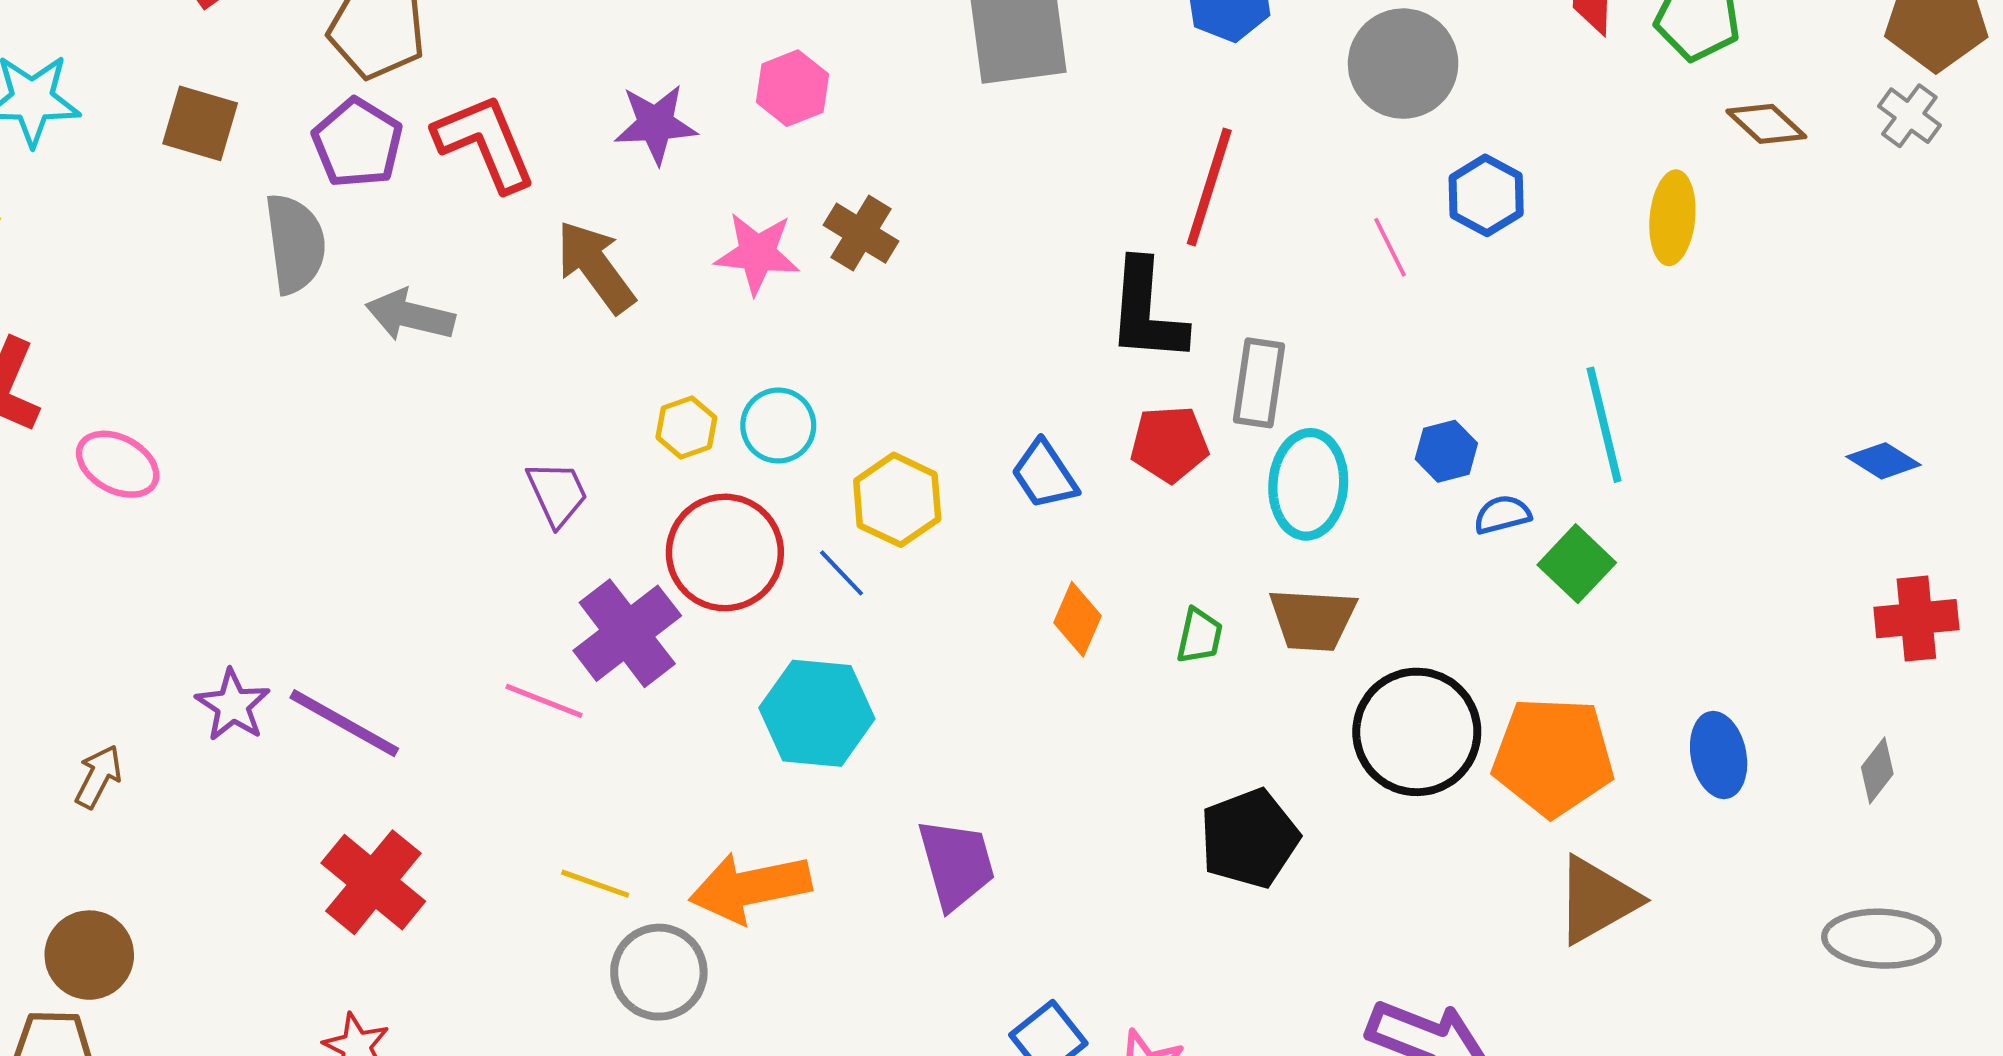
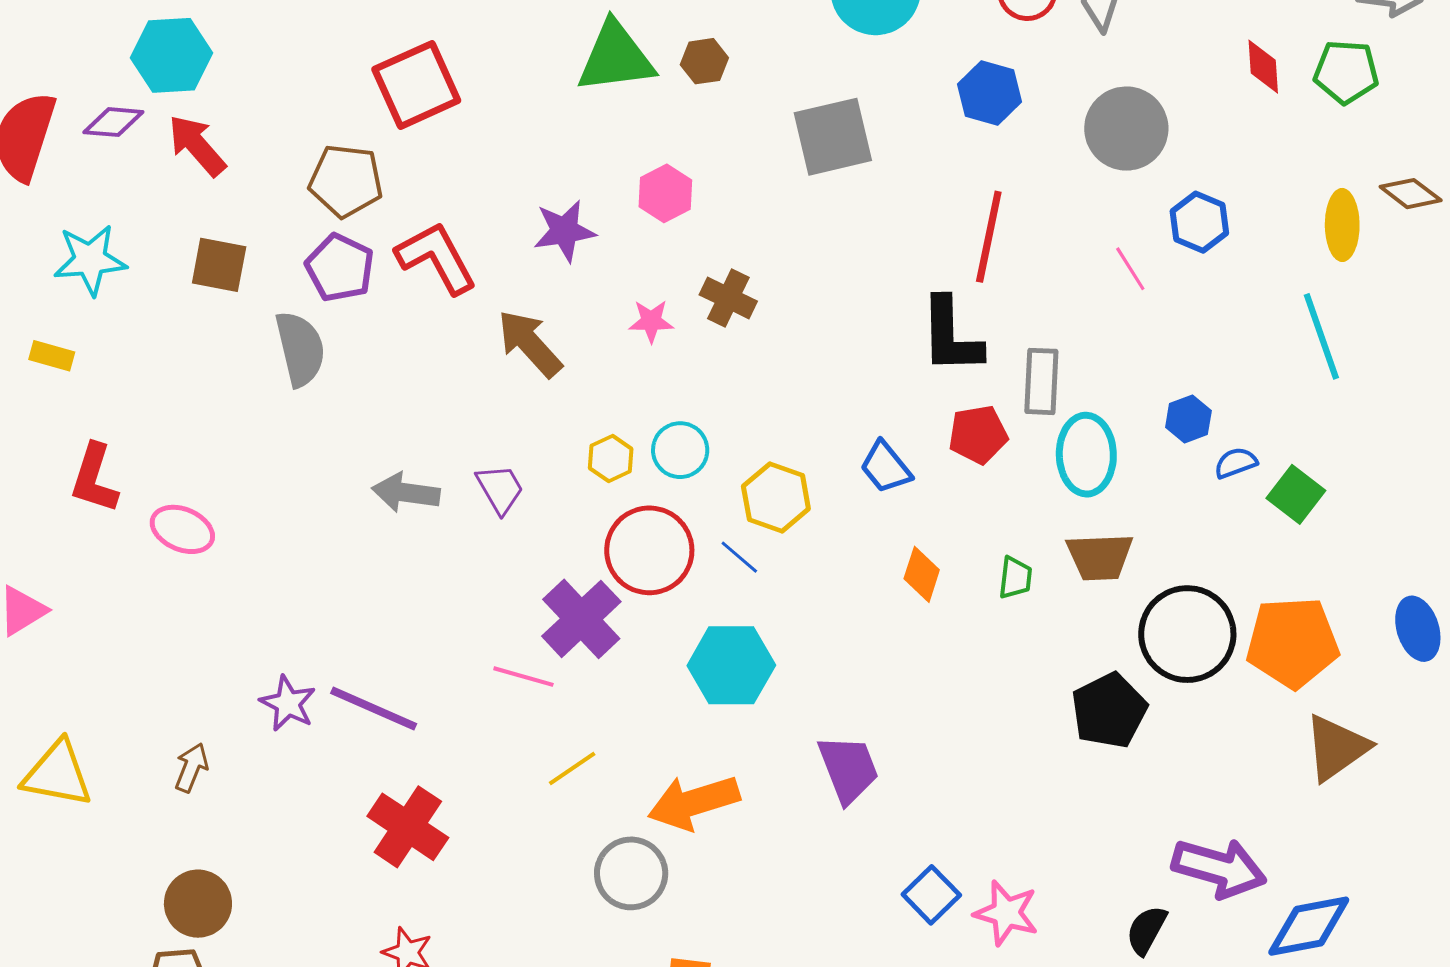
brown diamond: (1766, 124) -> (1411, 194), moved
pink star: (757, 253) -> (651, 321), size x0.7
gray arrow: (410, 315) -> (406, 493), moved
cyan line: (1604, 425) -> (1321, 336), moved
purple trapezoid: (557, 494) -> (500, 489), moved
black pentagon: (1249, 838) -> (1109, 711), moved
yellow line: (595, 884) -> (572, 768), moved, turned -48

